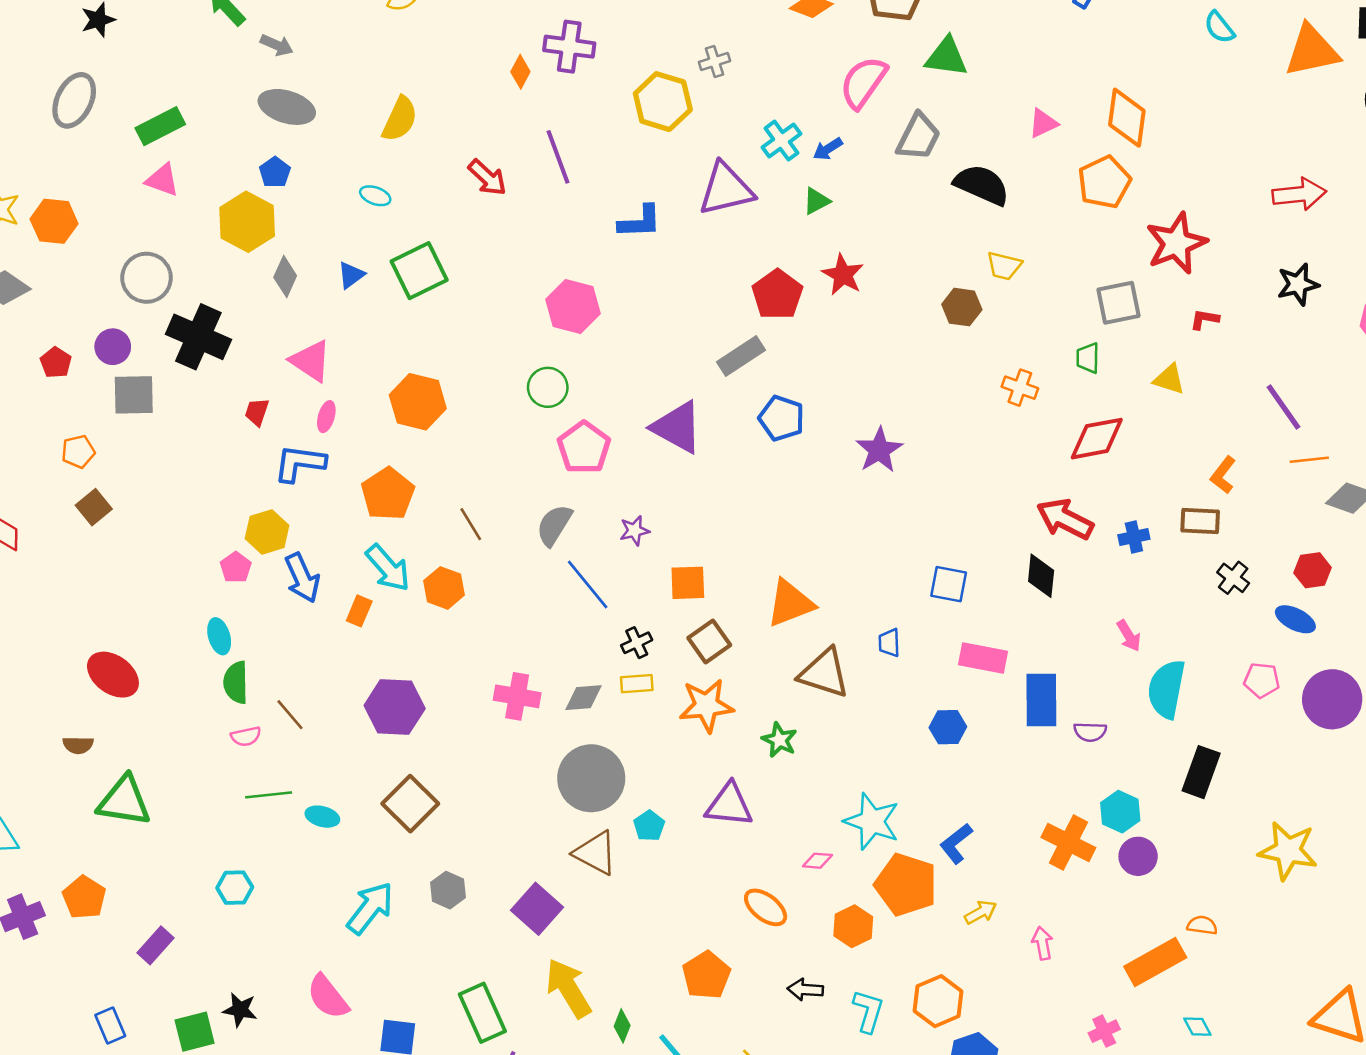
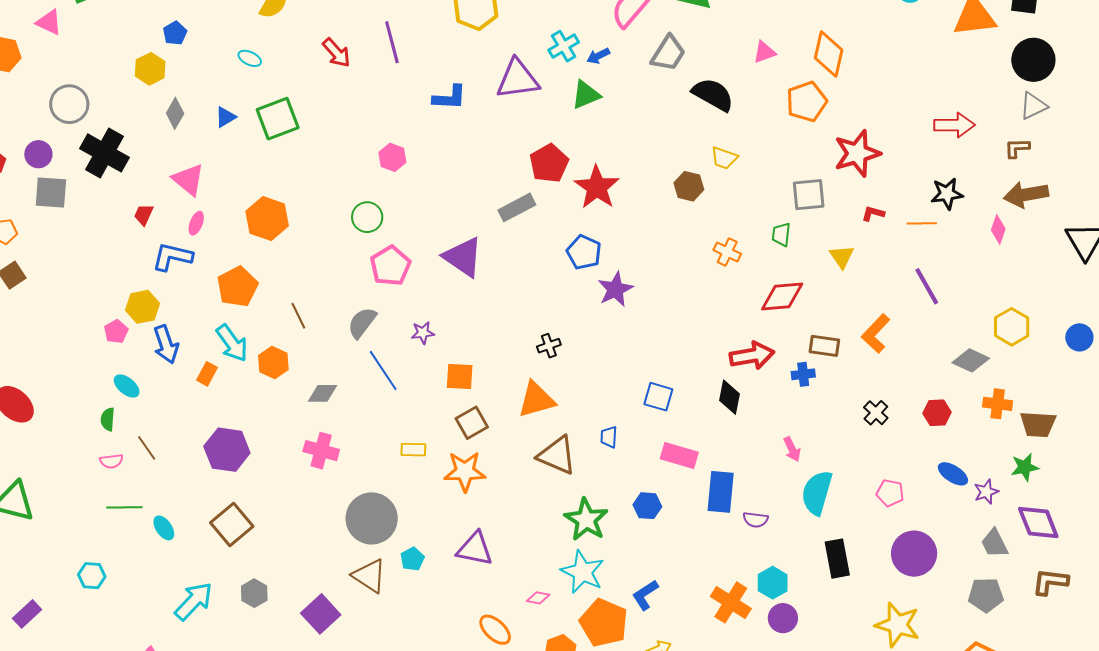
pink triangle: (162, 180) -> (49, 22), moved
green triangle: (816, 201) -> (586, 95), size x1.4
yellow hexagon: (247, 222) -> (150, 69), size x0.7
red star: (843, 275) -> (597, 187), moved, size x1.4
pink hexagon: (573, 307) -> (392, 157), size x0.7
yellow triangle: (1169, 379) -> (842, 257), turned 32
blue pentagon: (781, 418) -> (584, 252), moved
orange line: (1309, 460) -> (922, 223), moved
orange L-shape: (1223, 475) -> (876, 334), size x1.4
red arrow: (1065, 519) -> (752, 356), turned 138
brown rectangle: (1200, 521) -> (824, 346), moved
blue ellipse: (1295, 619) -> (953, 474), moved
cyan ellipse: (219, 636) -> (127, 386), moved, turned -40
black cross: (637, 643) -> (549, 346), moved
green semicircle: (236, 682) -> (108, 419), size x0.7
gray diamond: (583, 698) -> (322, 393), moved
purple circle: (1332, 699) -> (914, 554), moved
green star: (779, 740) -> (586, 520), moved, size x1.6
black rectangle: (1201, 772) -> (837, 559), turned -36
cyan ellipse: (322, 817) -> (164, 528), turned 35

